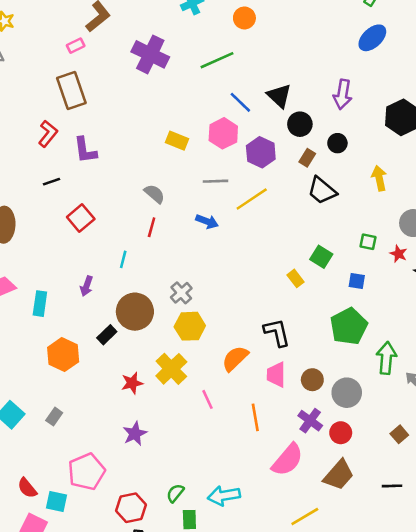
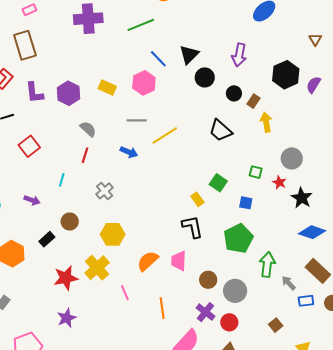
purple cross: (150, 54) -> (88, 19), turned -32
black triangle: (279, 96) -> (189, 55), turned 30
purple hexagon: (261, 152) -> (69, 93), moved
brown rectangle: (307, 158) -> (254, 101), moved
purple arrow: (86, 286) -> (32, 200), turned -91
gray cross: (181, 293) -> (105, 191), moved
brown circle: (135, 312) -> (70, 222), size x0.6
black L-shape: (277, 332) -> (192, 227), moved
pink trapezoid: (276, 375) -> (179, 261), moved
red star: (132, 383) -> (66, 278), size x1.4

